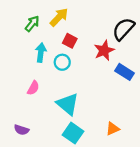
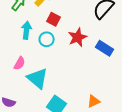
red star: (104, 50) -> (78, 37), moved
cyan triangle: (68, 104) -> (38, 78), moved

